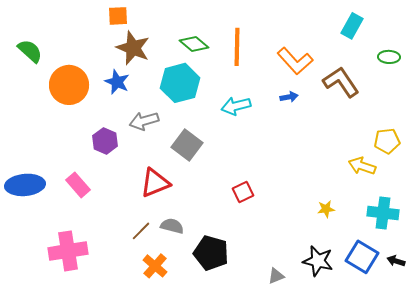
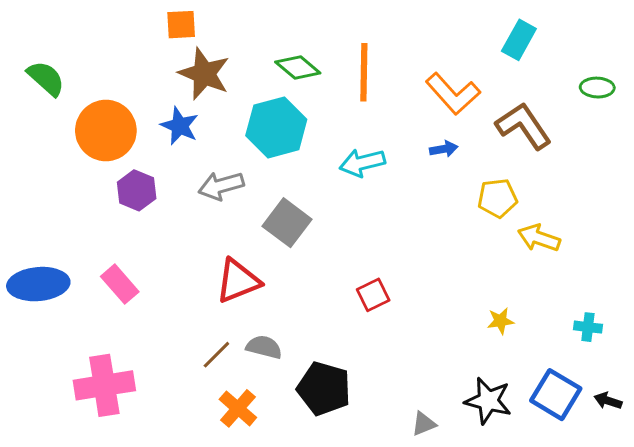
cyan rectangle: (352, 26) -> (519, 40), moved
purple hexagon: (105, 141) -> (137, 190), moved
yellow pentagon: (387, 141) -> (497, 198), moved
yellow arrow: (362, 166) -> (539, 238), moved
cyan cross: (383, 213) -> (588, 327), size x0.6

